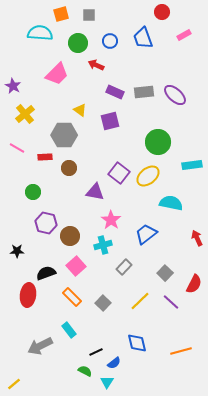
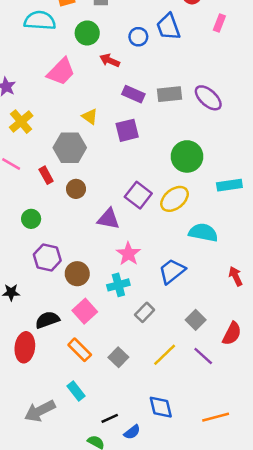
pink rectangle: (184, 35) -> (219, 23), turned -40
blue circle: (110, 41) -> (138, 37), moved
red rectangle: (45, 157) -> (46, 175), turned 64

